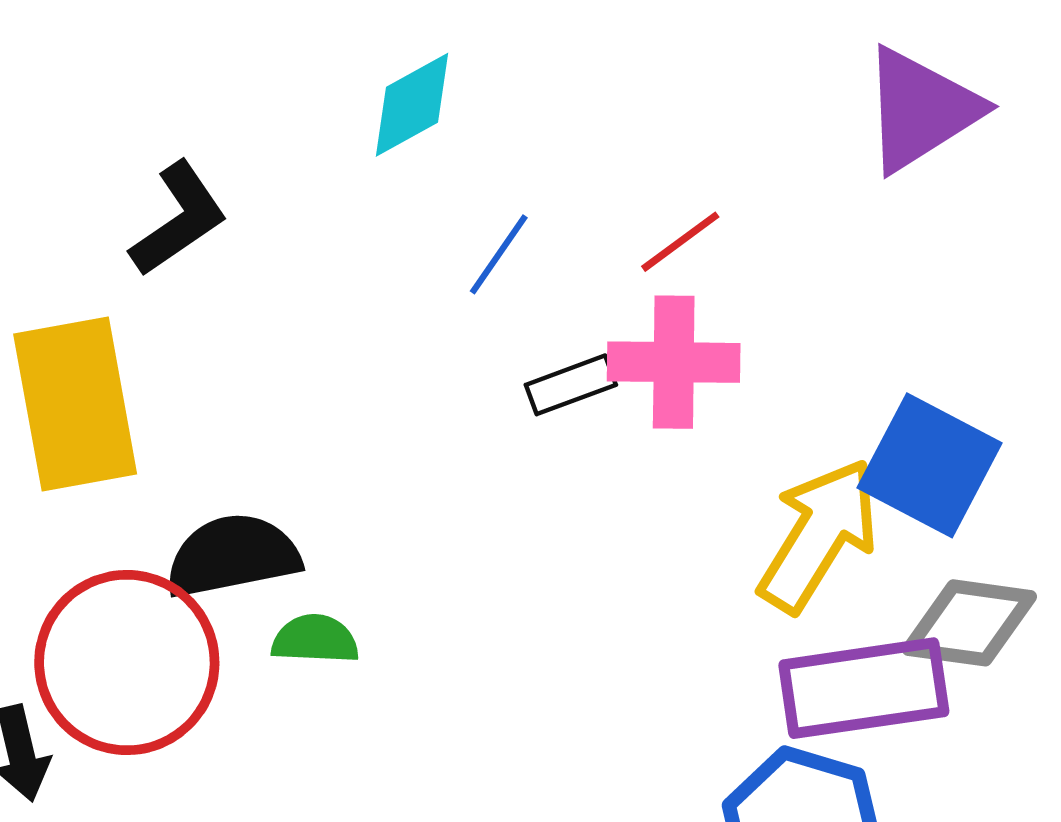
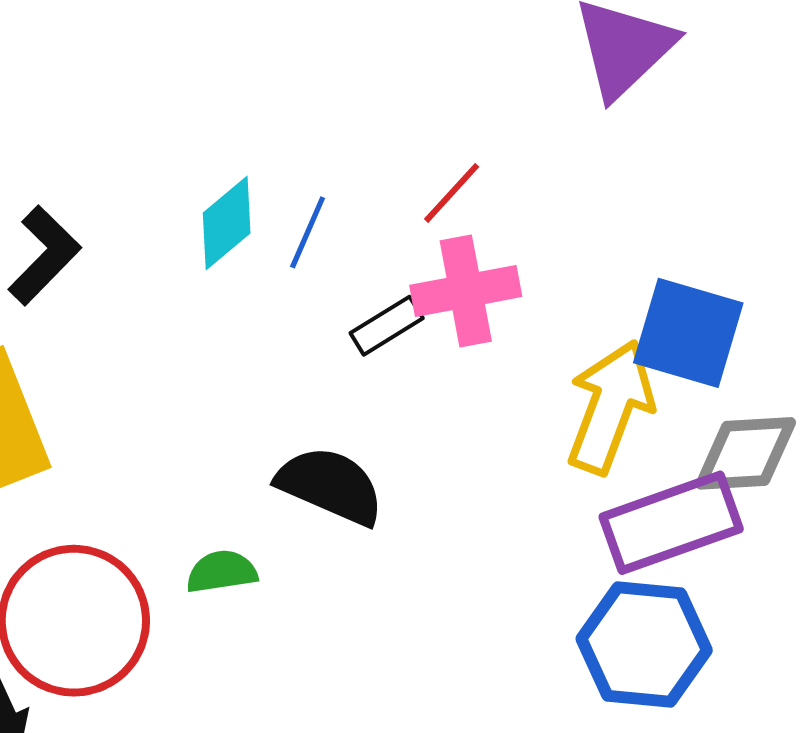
cyan diamond: (412, 105) -> (227, 223), moved
black semicircle: (233, 556) -> (330, 486), moved, turned 46

